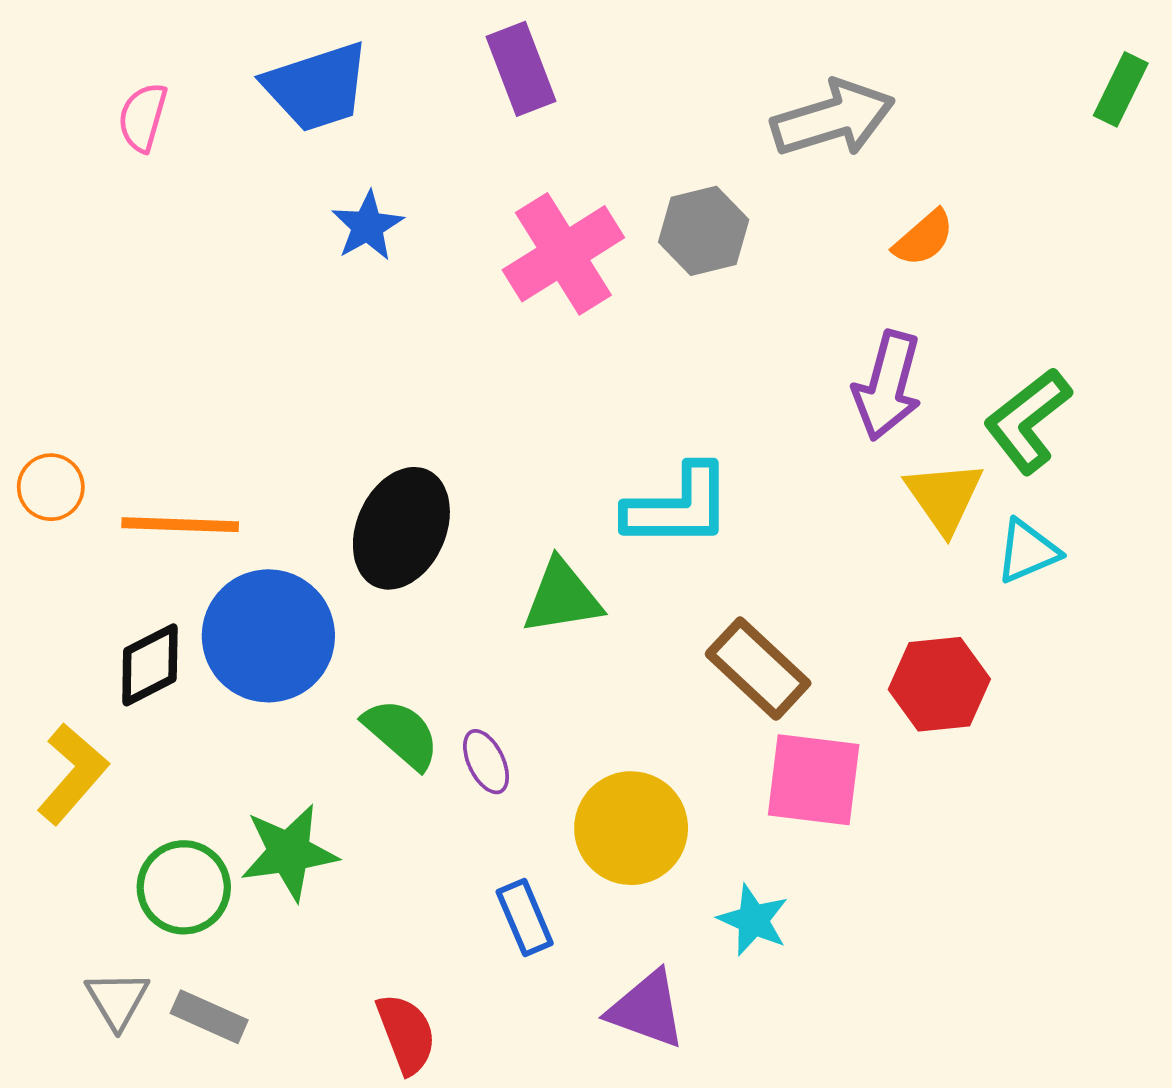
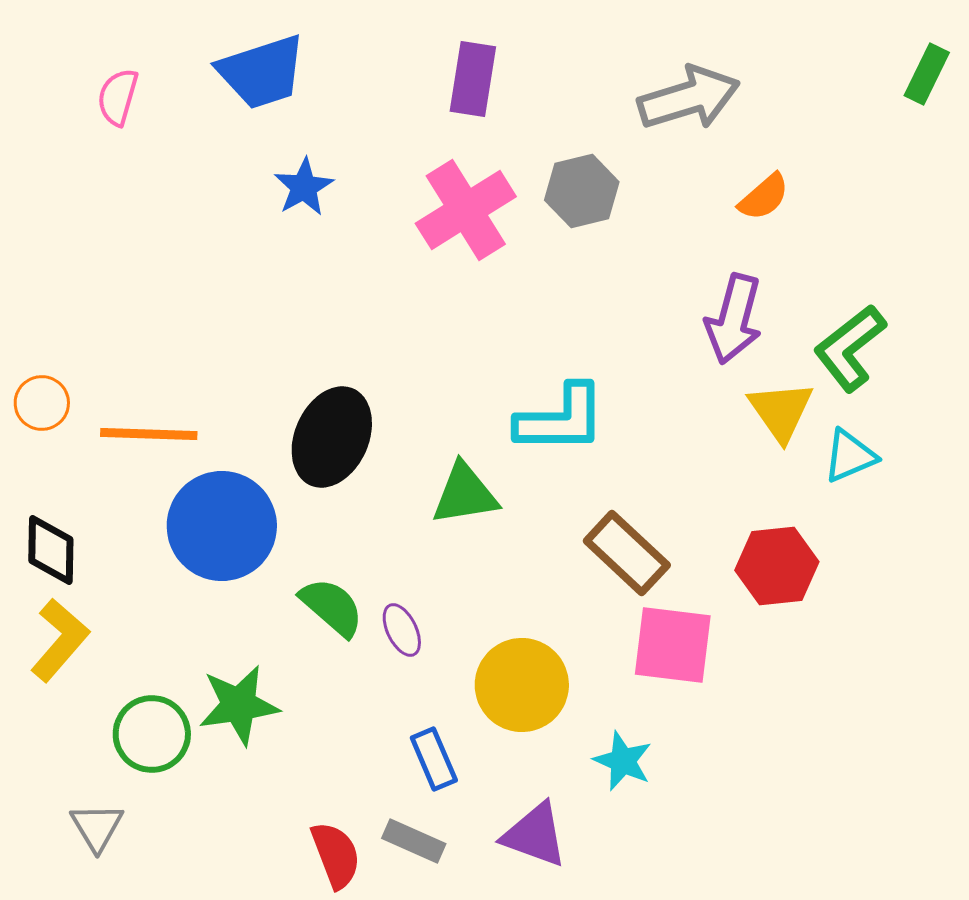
purple rectangle: (521, 69) -> (473, 79), moved, turned 30
black diamond: (150, 665) -> (51, 550), moved, turned -62
gray rectangle: (209, 1017) -> (414, 841), moved

